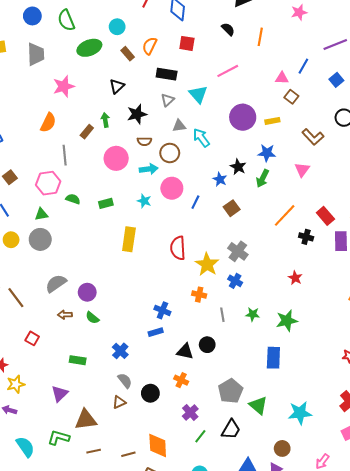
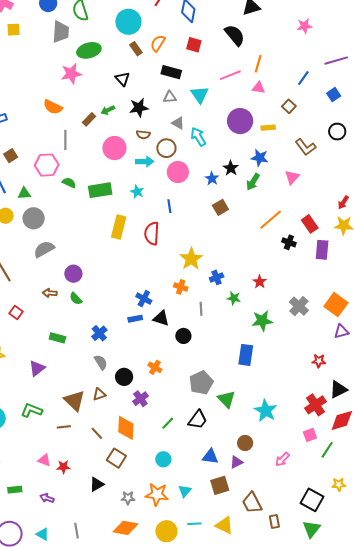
cyan circle: (117, 27) -> (128, 22), size x1.6
black semicircle: (228, 29) -> (235, 35), size x1.6
orange line: (260, 37) -> (258, 64), moved
green ellipse: (89, 48) -> (89, 50), moved
gray trapezoid: (36, 54) -> (61, 32), moved
pink triangle: (282, 78) -> (259, 88), moved
black triangle: (117, 86) -> (122, 79), turned -35
gray triangle: (168, 100) -> (170, 97), turned 32
green arrow: (105, 120) -> (108, 110), turned -112
orange semicircle: (48, 123) -> (53, 107), turned 84
gray triangle: (179, 126) -> (178, 123), turned 32
pink circle: (172, 188) -> (178, 172), moved
blue line: (195, 202) -> (169, 206), moved, turned -40
green rectangle: (106, 203) -> (100, 190), size x1.6
green triangle: (41, 214) -> (24, 193), moved
red semicircle: (178, 248) -> (152, 233), moved
gray cross: (238, 251) -> (299, 306), moved
red star: (295, 278) -> (260, 282), moved
blue cross: (235, 281) -> (217, 277), turned 32
gray semicircle: (56, 283) -> (44, 249), moved
green star: (253, 314) -> (234, 298), moved
black triangle: (185, 352) -> (161, 318), moved
brown triangle: (119, 402) -> (99, 394), moved
purple cross: (190, 412) -> (140, 399), moved
cyan star: (300, 413) -> (266, 411), turned 30
brown triangle: (86, 420) -> (74, 401), moved, turned 45
brown line: (128, 454) -> (97, 433), turned 56

